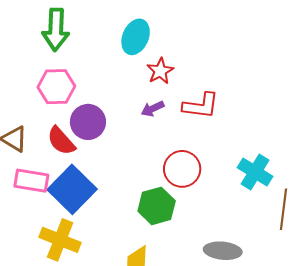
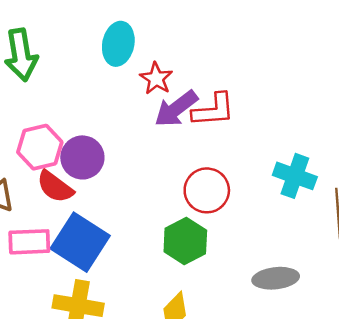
pink hexagon: (56, 87) -> (40, 147), moved
purple arrow: (153, 109) -> (176, 109), moved, size x1.6

